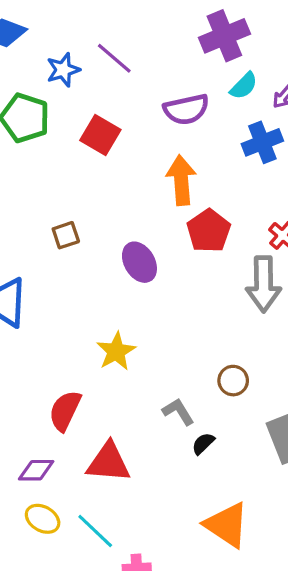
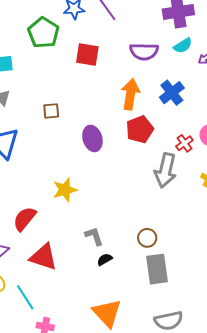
red square: (100, 135) -> (87, 54), turned -35
blue cross: (262, 142) -> (172, 93), moved, turned -30
brown circle: (233, 381) -> (147, 238), moved

